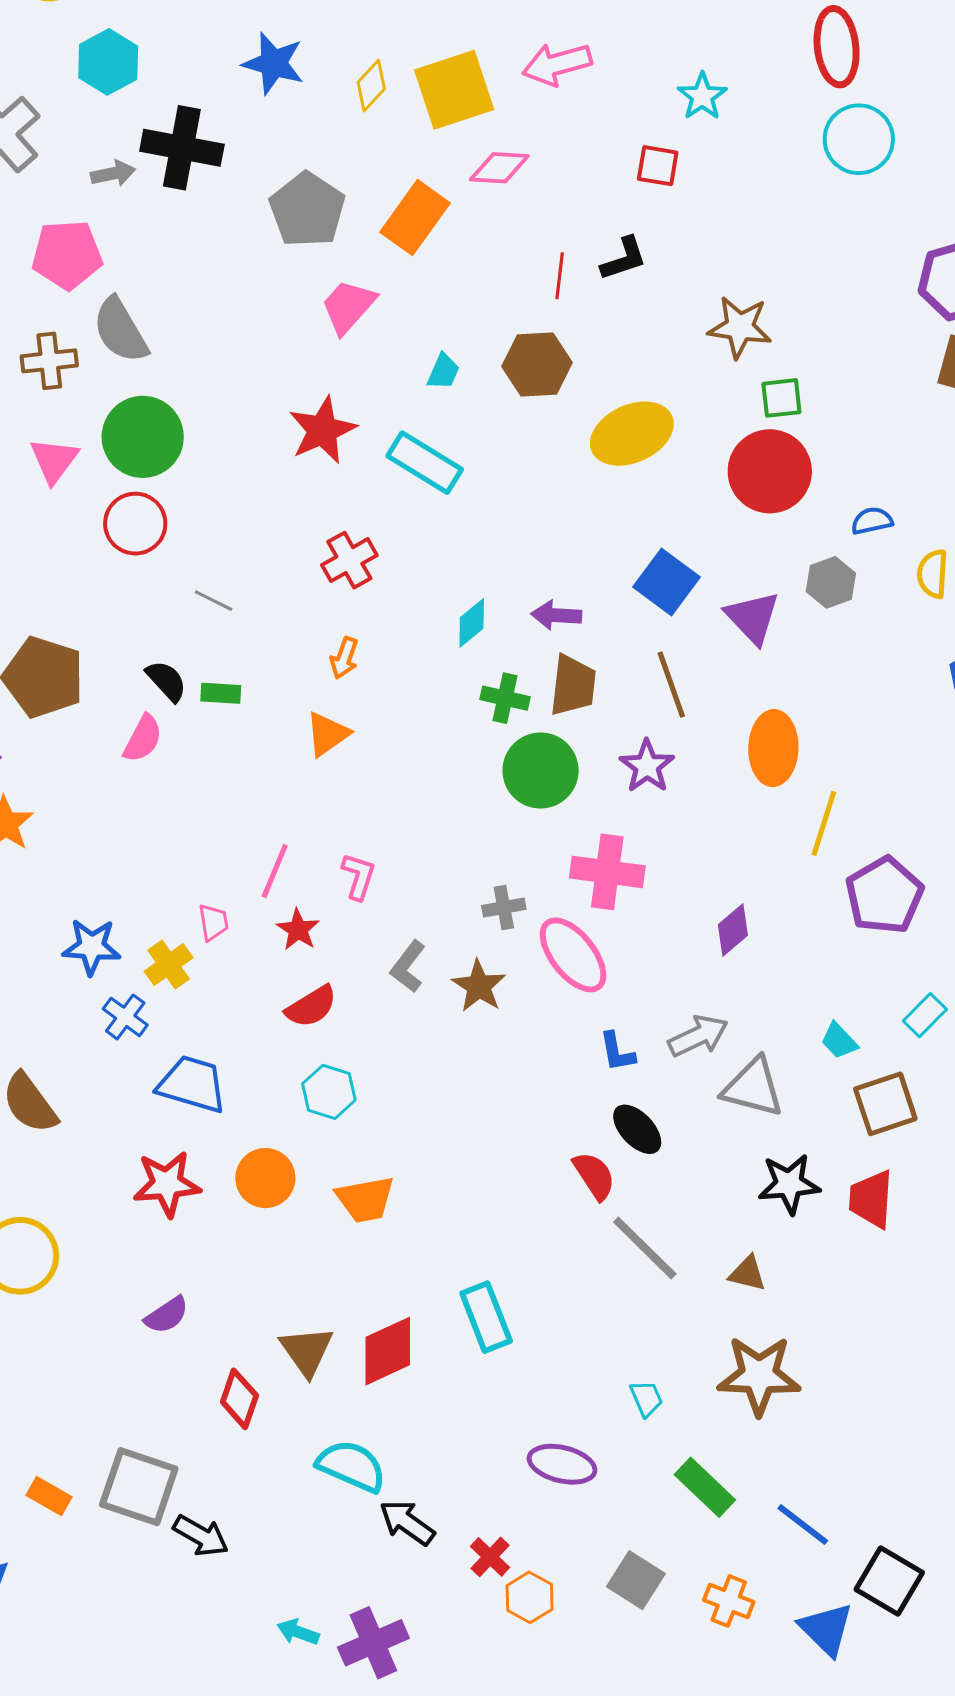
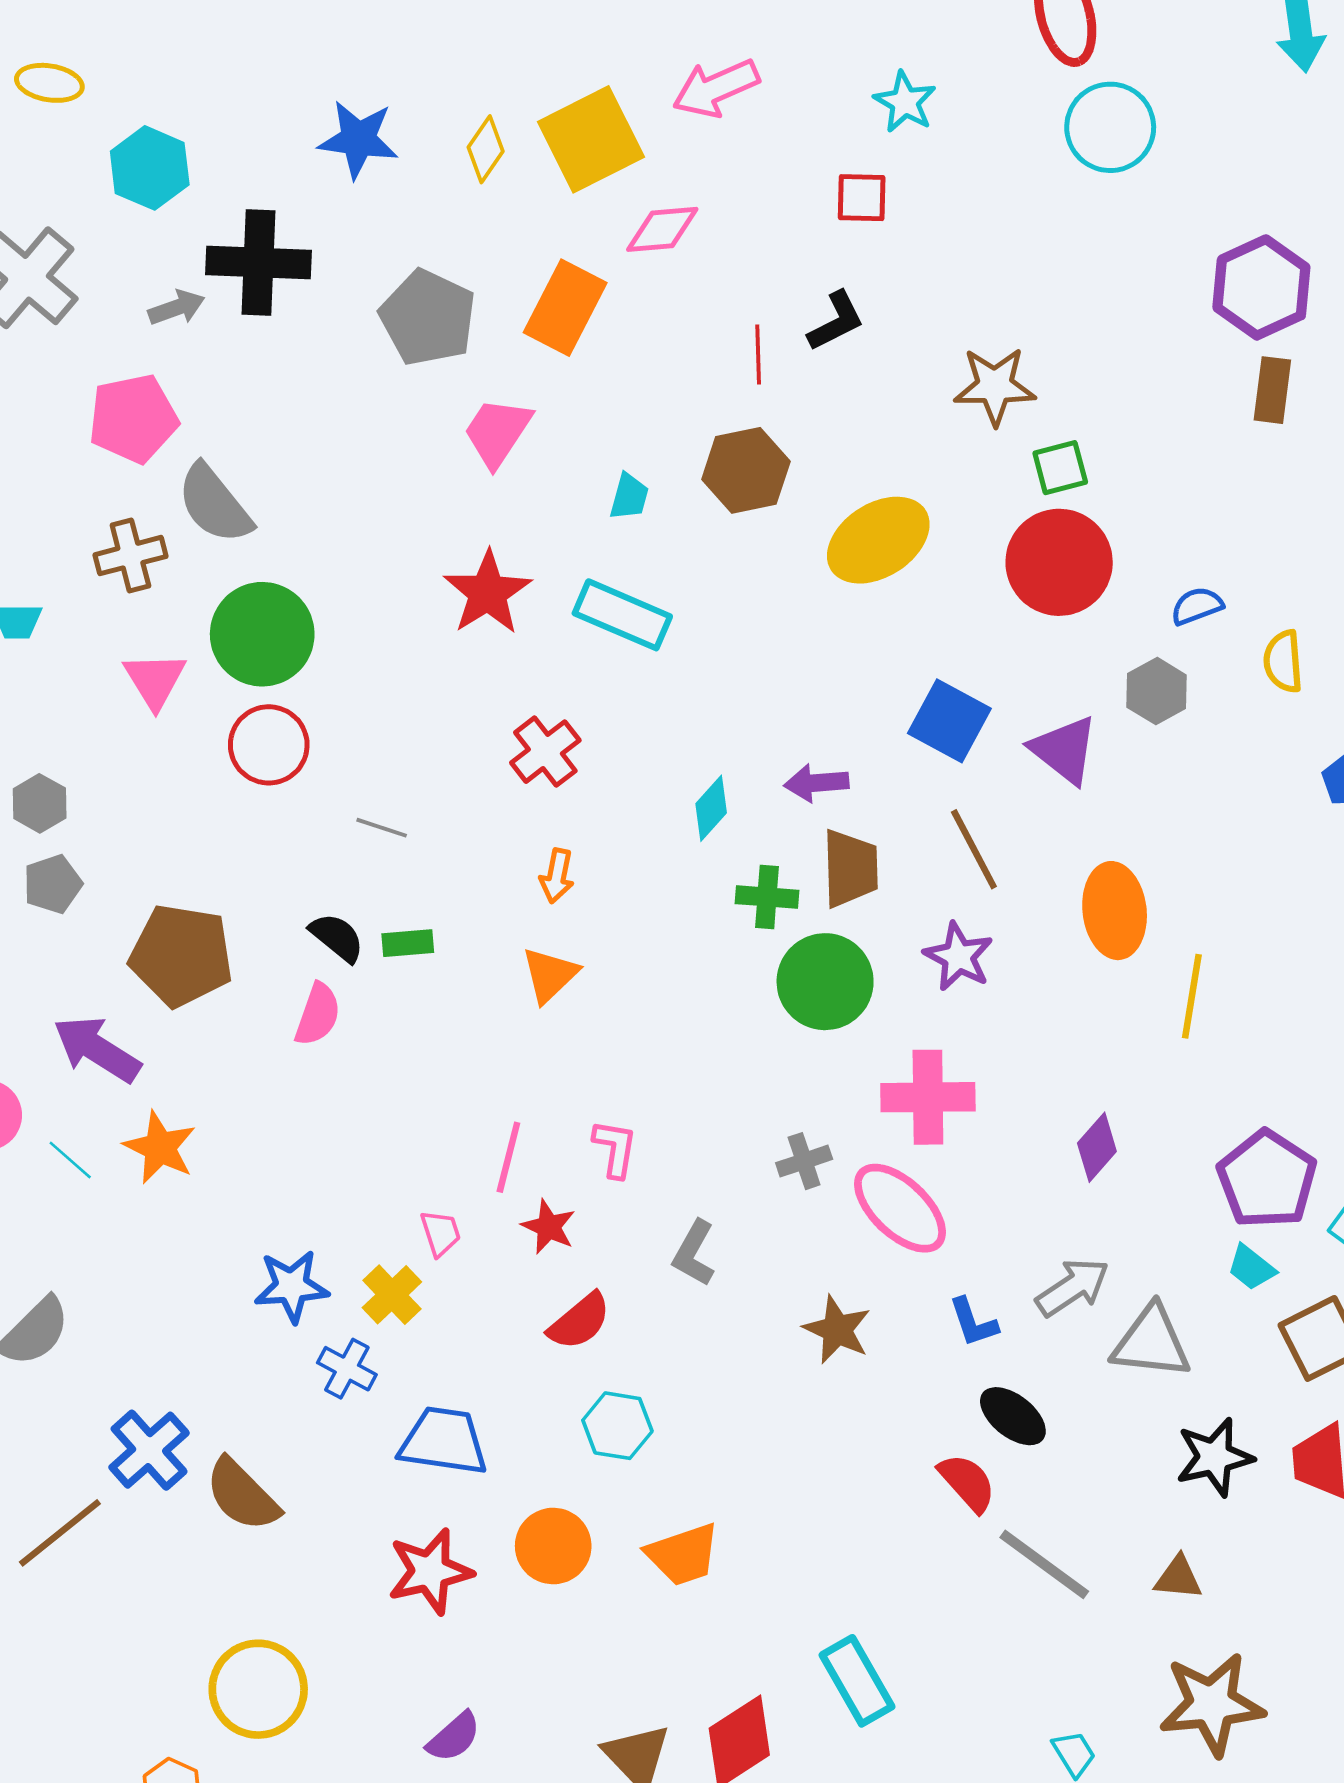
purple pentagon: (884, 895) -> (1267, 1179), moved
brown star: (479, 986) -> (837, 1330), moved

